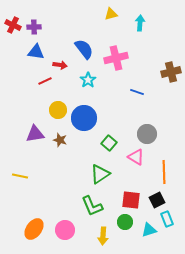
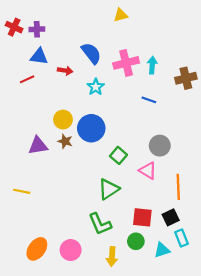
cyan arrow: (140, 23) -> (152, 65), moved
red line: (45, 81) -> (27, 79), moved
brown star: (60, 140) -> (65, 141), moved

